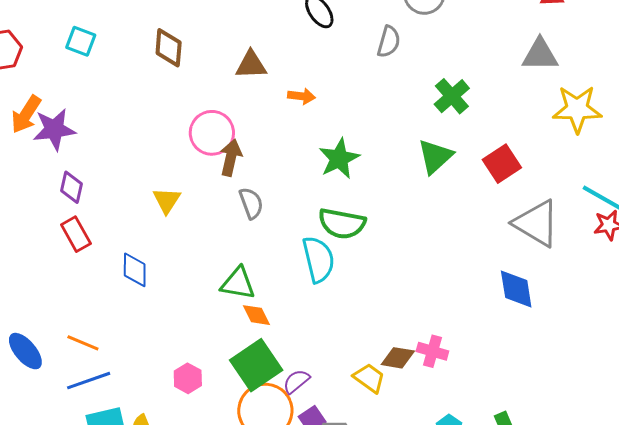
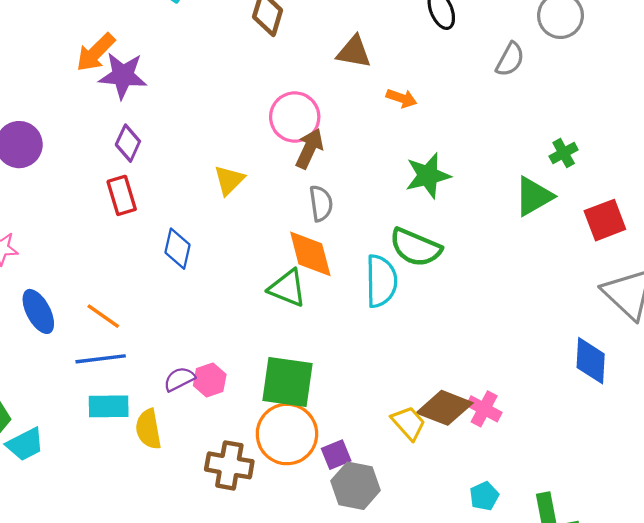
green cross: (452, 96) -> (564, 153), moved, size x0.7
orange diamond: (256, 315) -> (310, 254), moved, size x1.6
brown diamond: (398, 358) -> (445, 408), size x1.4
green square: (256, 365) -> (288, 382), turned 30
purple semicircle: (296, 381) -> (179, 379), moved

